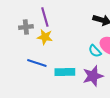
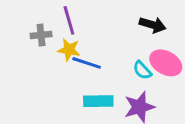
blue line: (37, 63) -> (87, 63), moved

